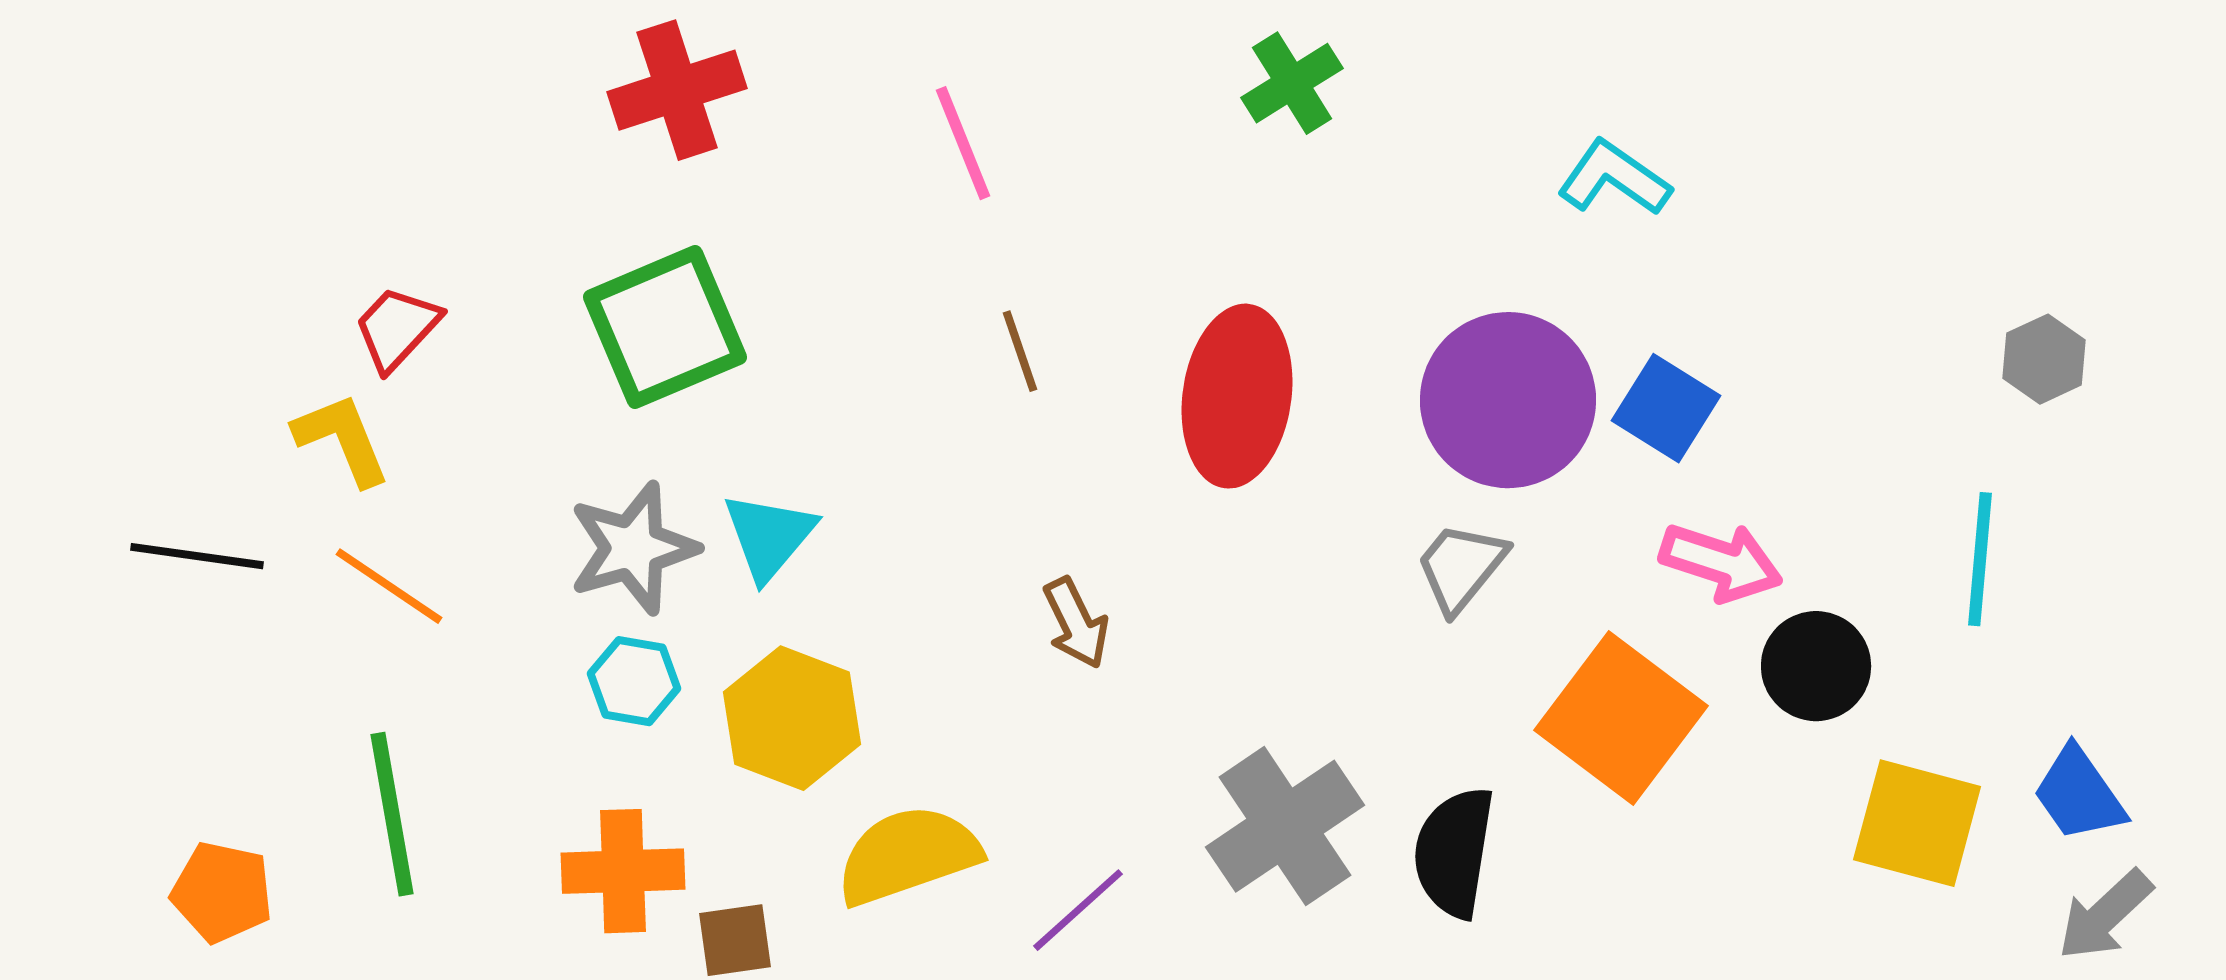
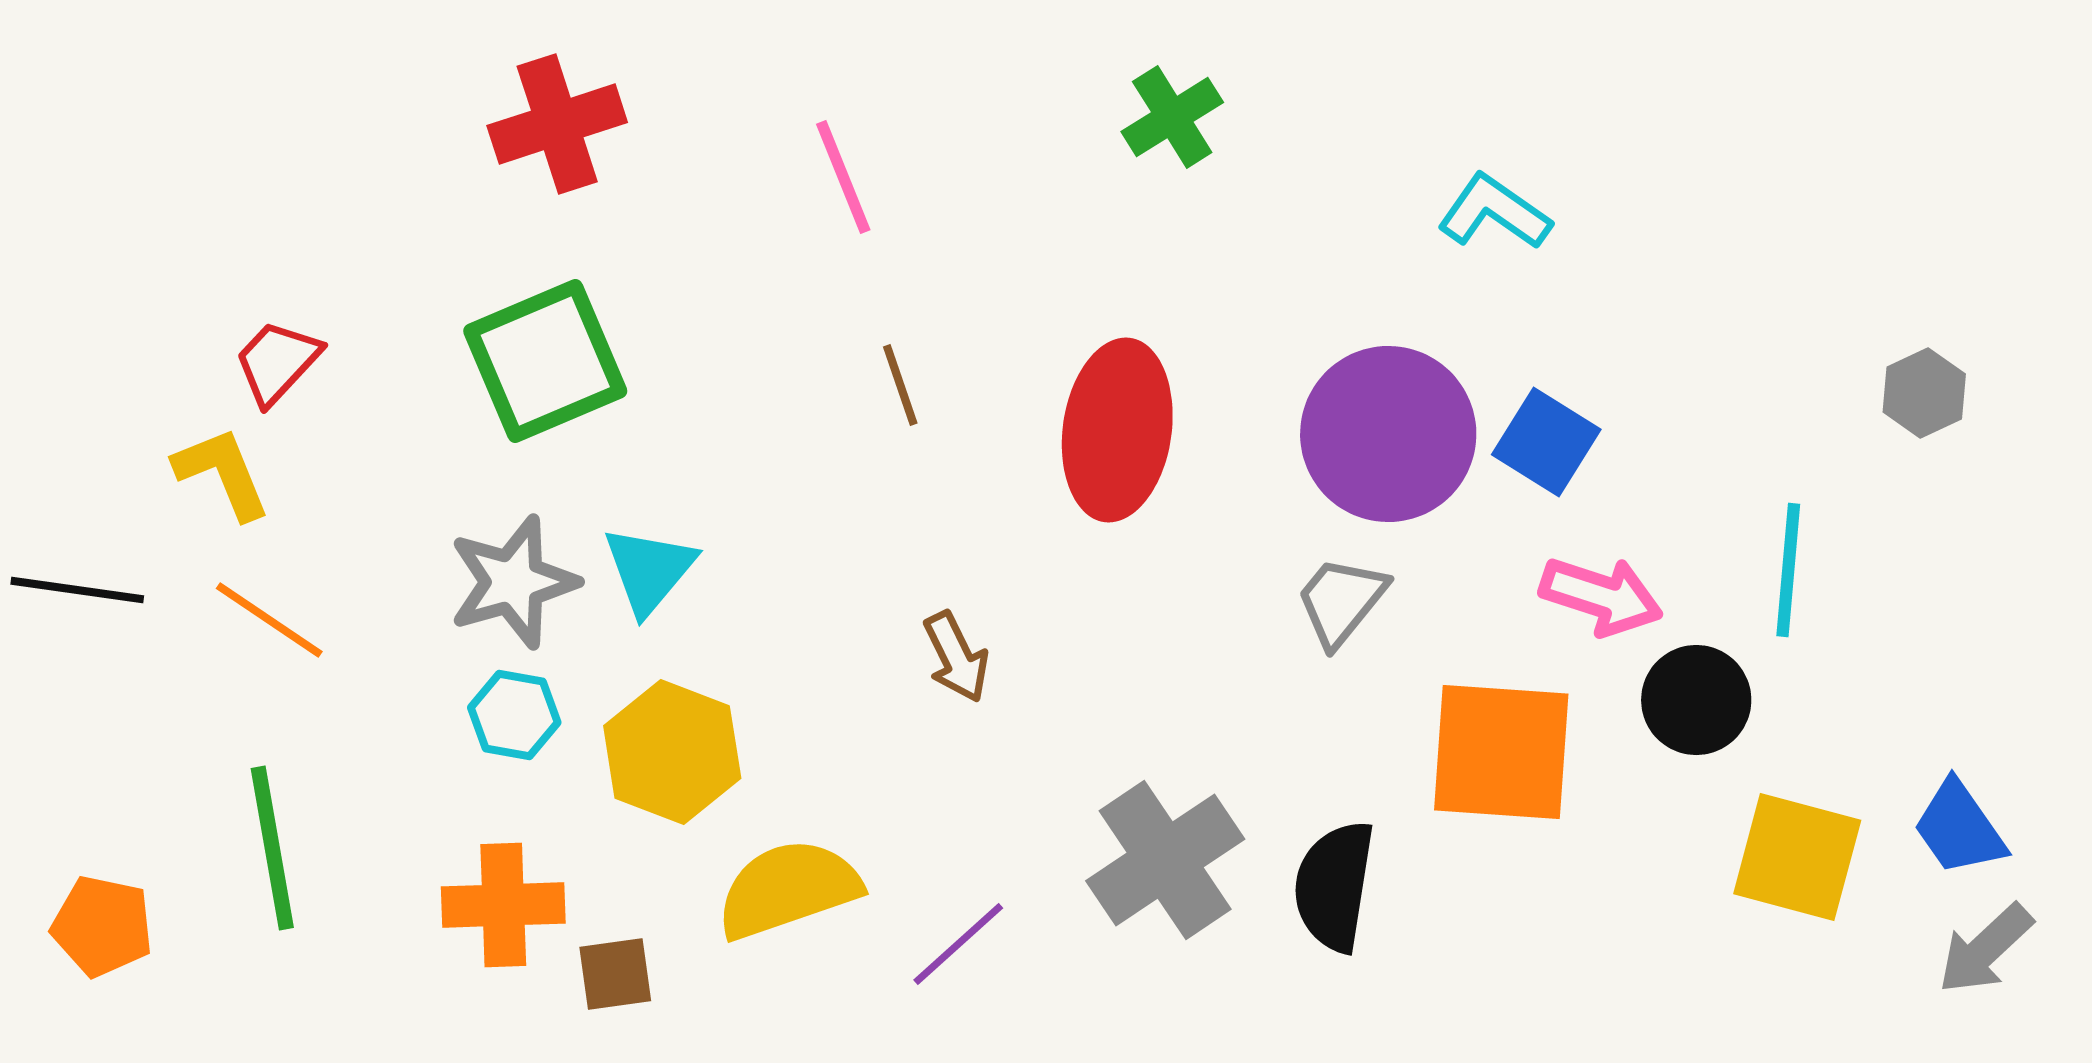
cyan line: (1980, 559) -> (1788, 570), moved
orange square: (1621, 718) -> (1501, 752), turned -33

